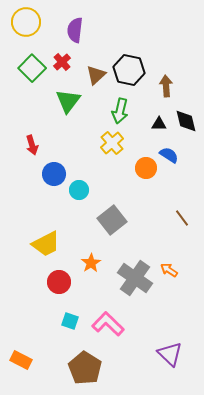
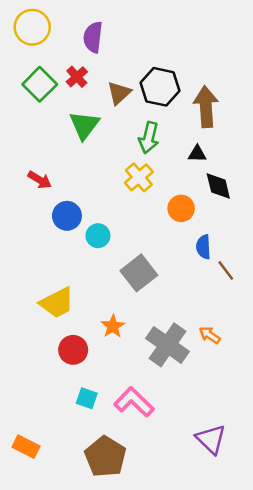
brown arrow: (166, 86) -> (206, 107), size x1.5
black diamond: (186, 121) -> (218, 186), moved
red arrow: (32, 145) -> (40, 180), turned -42
blue semicircle: (169, 155) -> (203, 247), moved, turned -126

